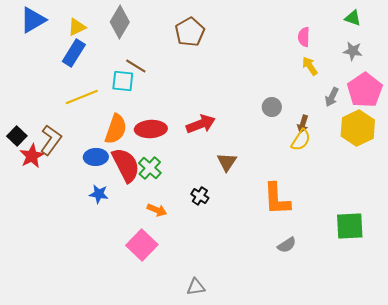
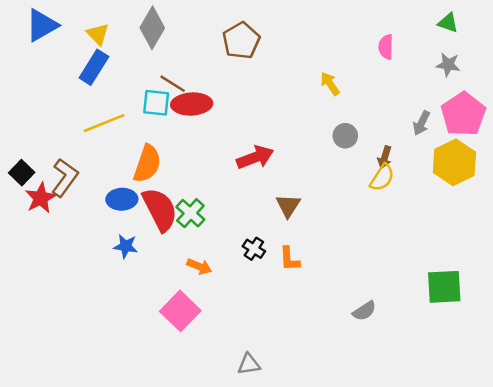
yellow triangle: (77, 27) -> (98, 34), turned -48
yellow arrow: (310, 66) -> (330, 84), moved
red ellipse: (151, 129) -> (192, 104), moved
orange L-shape: (277, 199) -> (289, 259), moved, size x0.6

